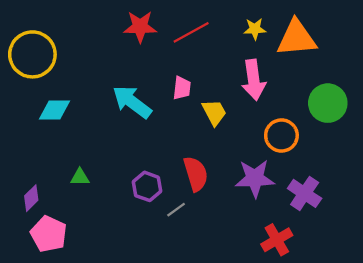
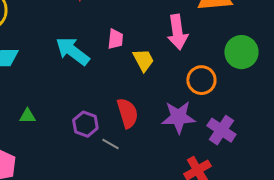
gray line: (176, 210) -> (110, 144), turned 66

